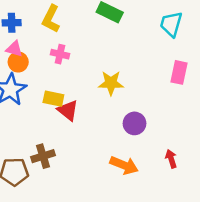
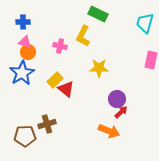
yellow L-shape: (51, 19) -> (83, 36), moved
yellow rectangle: (53, 99) -> (55, 80), turned -56
red arrow: (171, 159) -> (121, 112), moved, turned 64

